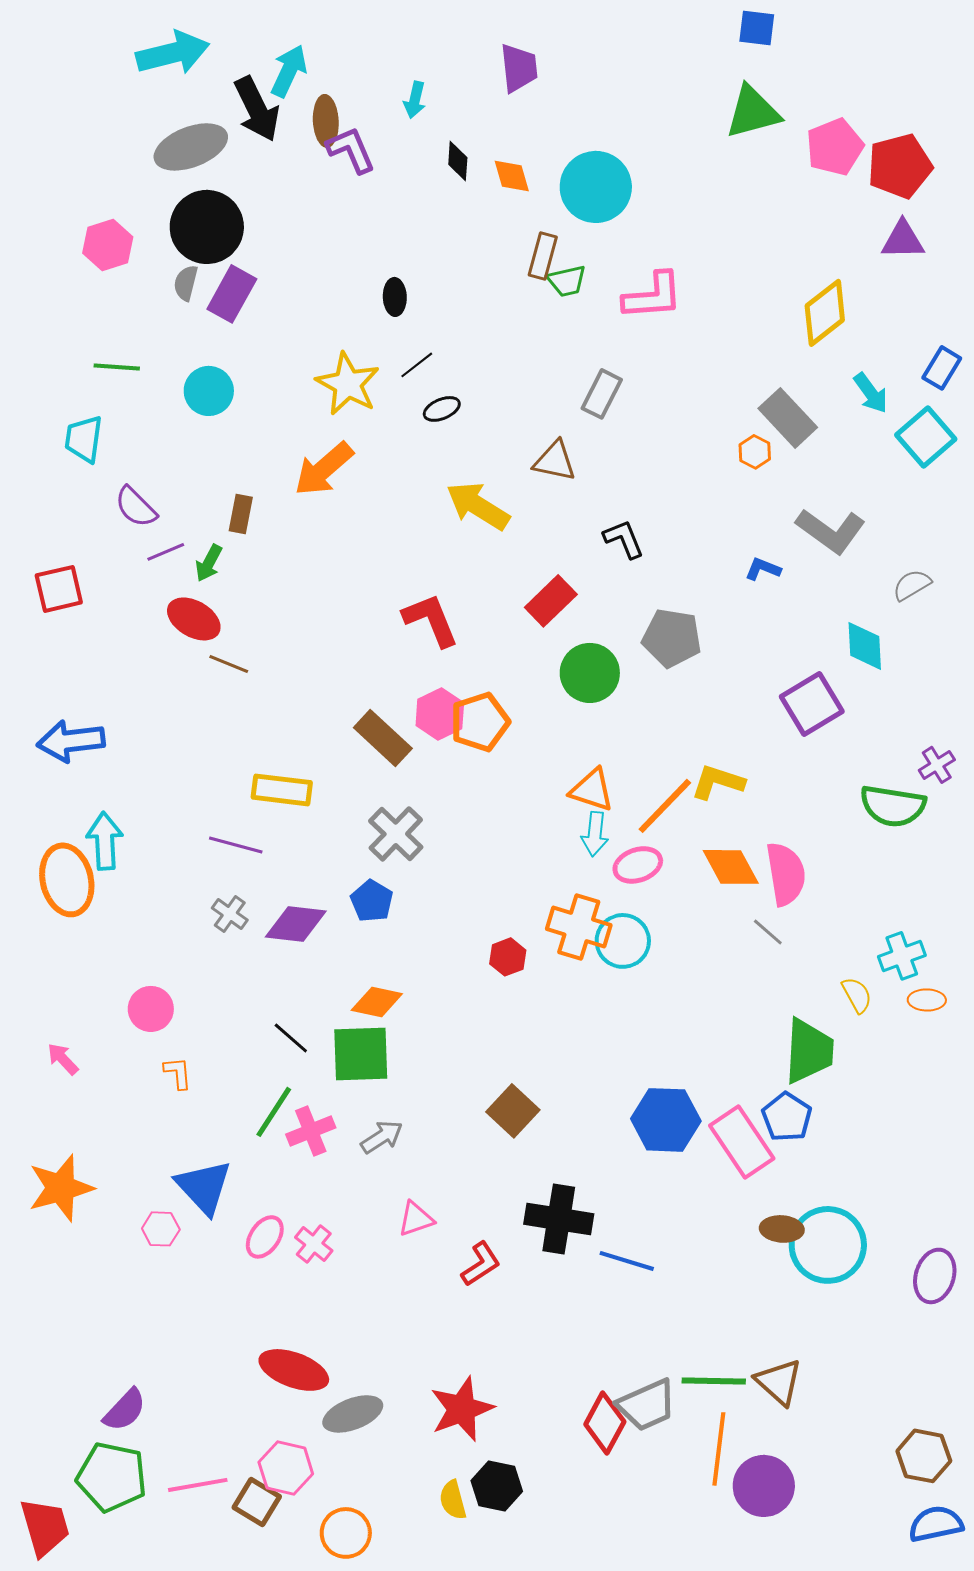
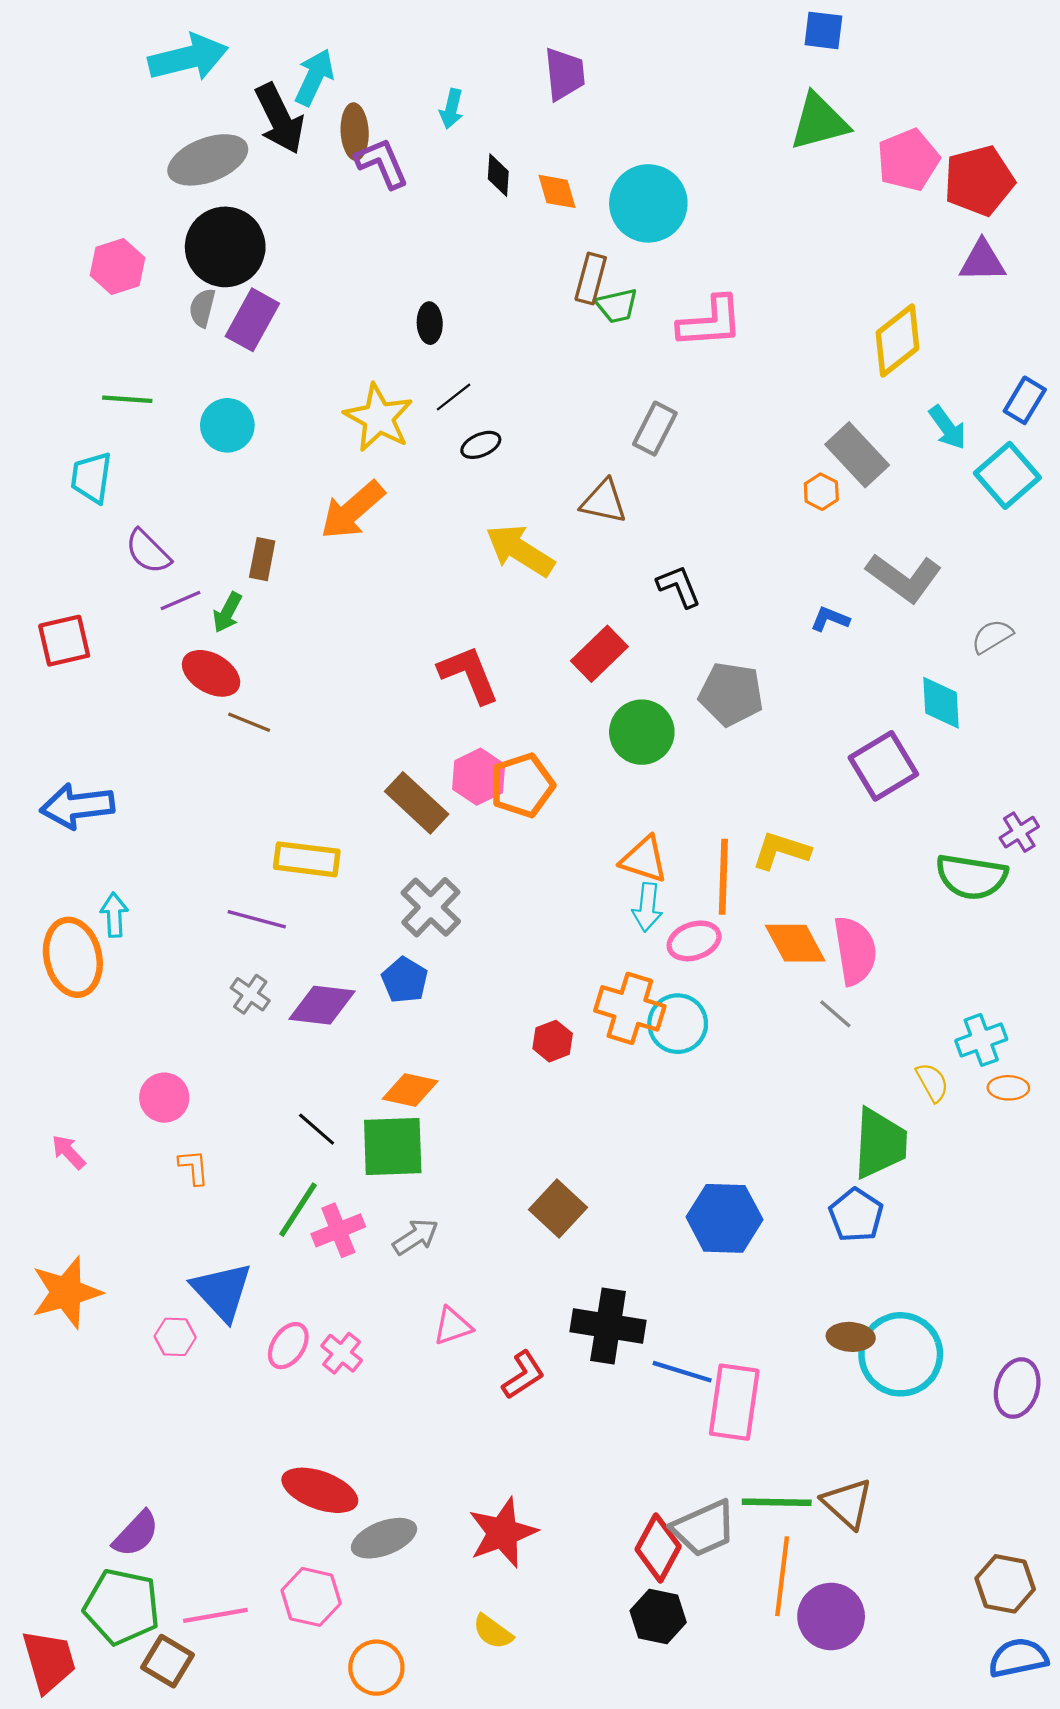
orange line: (665, 806) -> (723, 877), turned -42
cyan arrow: (105, 841) -> (114, 915), size x0.7
pink rectangle: (742, 1142) -> (734, 1402), moved, turned 42
black hexagon: (497, 1486) -> (658, 1616), moved
yellow semicircle: (453, 1500) -> (493, 1632), turned -39
brown square: (257, 1502) -> (168, 1661), moved

